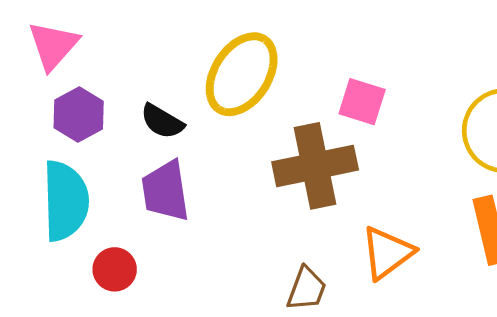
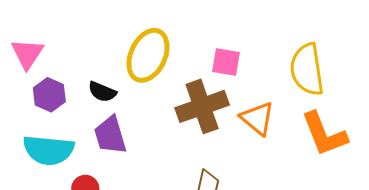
cyan semicircle: (65, 201) -> (48, 150), turned 105
orange triangle: (387, 253) -> (257, 118), moved, turned -36

